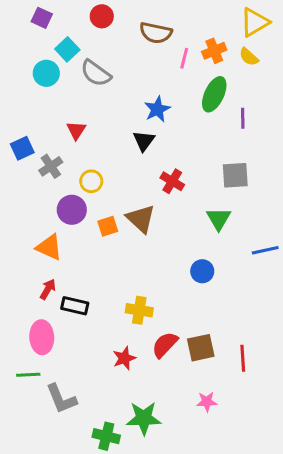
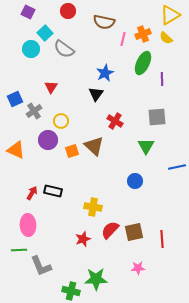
orange triangle: (49, 247) -> (16, 150), moved
black rectangle: (75, 306) -> (53, 191), moved

